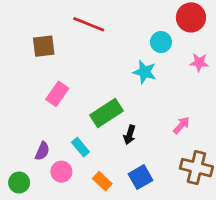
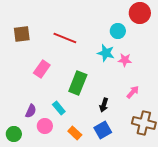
red line: (89, 24) -> (65, 38), moved
brown square: (44, 46) -> (22, 34), moved
pink star: (199, 62) -> (125, 60), moved
green rectangle: (106, 113) -> (78, 83), turned -35
black arrow: (130, 135) -> (104, 105), moved

